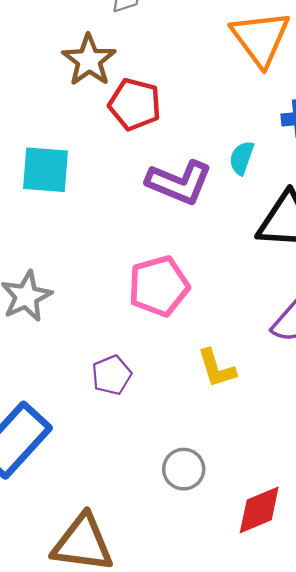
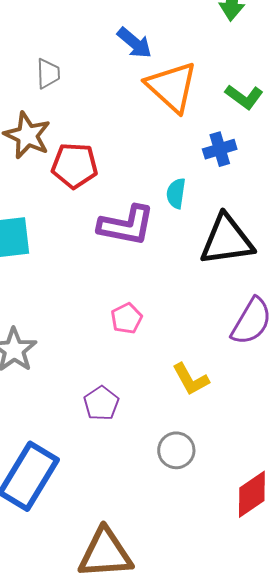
pink pentagon: (159, 286) -> (127, 318), size x0.6
gray circle: (184, 469) -> (176, 450), moved

